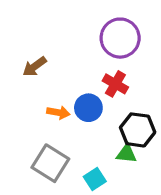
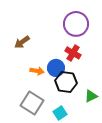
black hexagon: (138, 130) -> (66, 82), moved
green triangle: (126, 154) -> (91, 96), moved, turned -32

